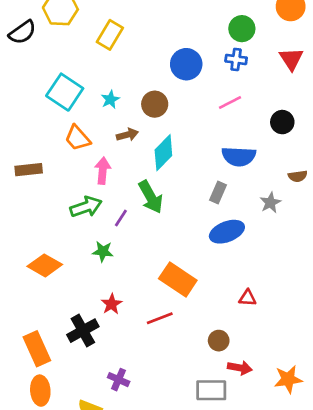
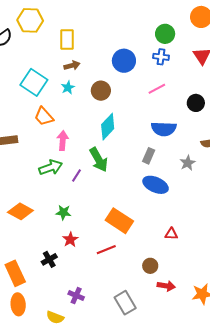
yellow rectangle: (110, 35) -> (67, 39), turned -30
brown arrow: (127, 135) -> (72, 66), moved
blue ellipse: (227, 232) -> (156, 185), turned 45
green star: (103, 251) -> (63, 212), moved
black cross: (83, 331) -> (49, 259), size x0.7
gray rectangle: (211, 390) -> (125, 303), moved, turned 60

